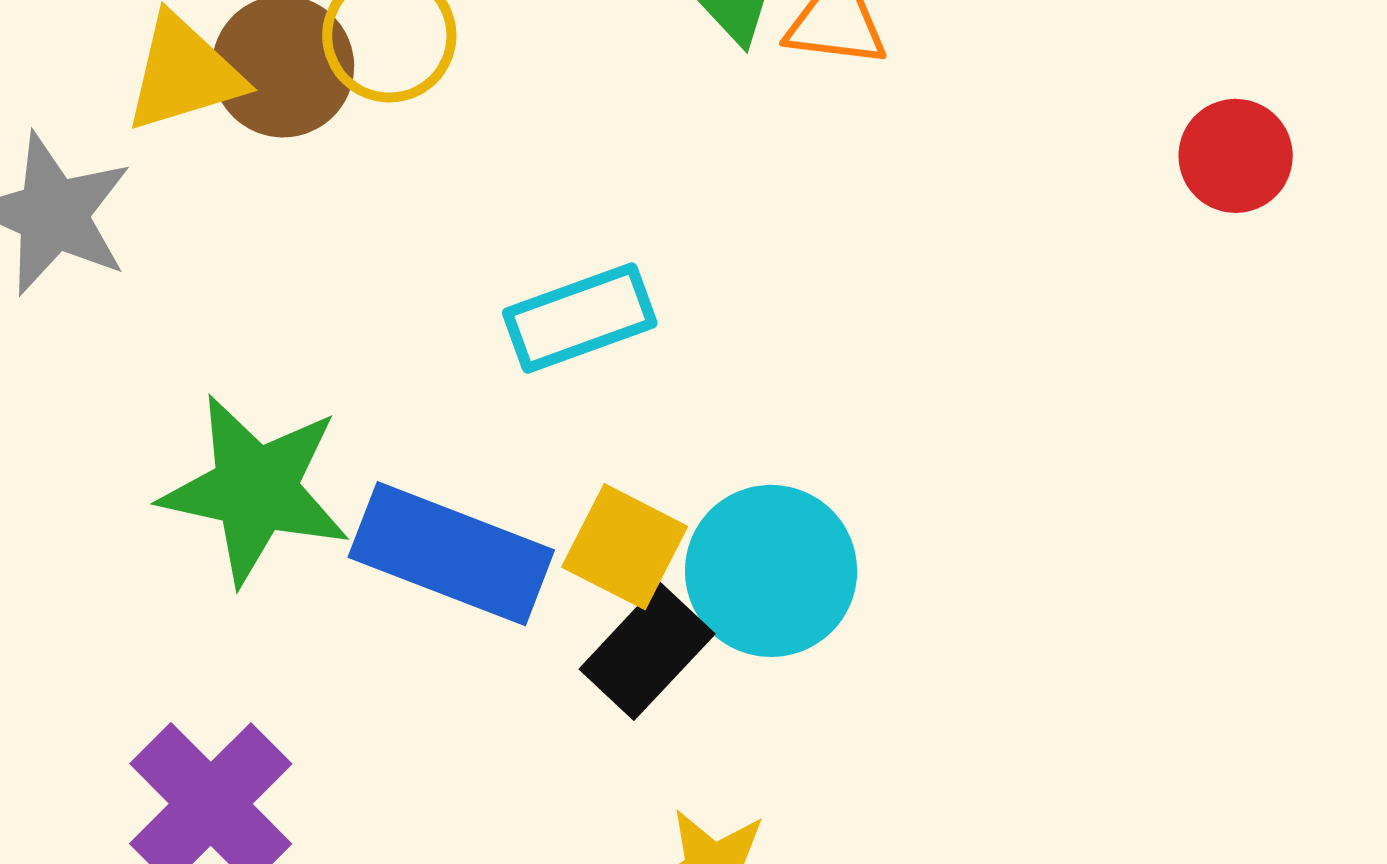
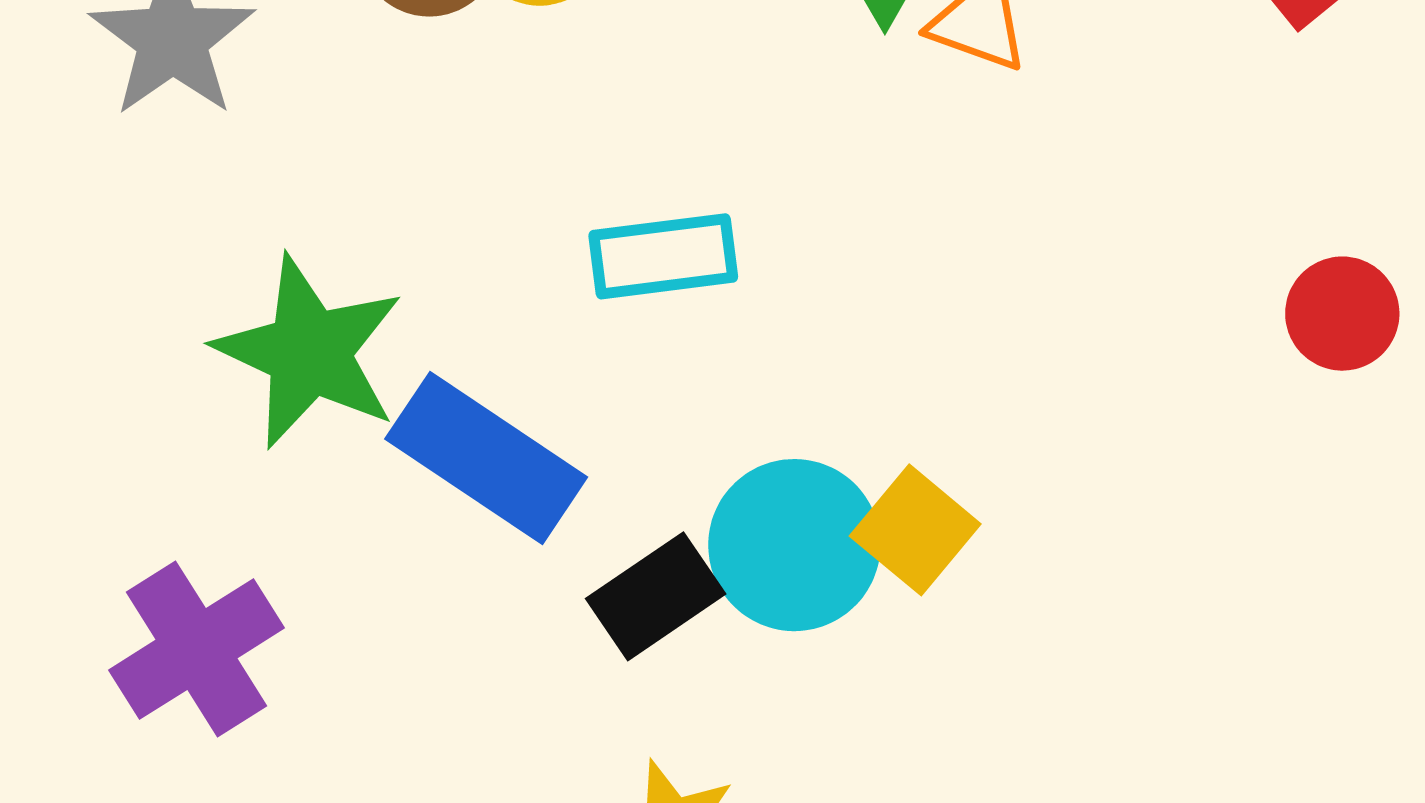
red circle: (1236, 156) -> (1342, 314), moved
yellow square: (625, 547) -> (915, 530), moved

